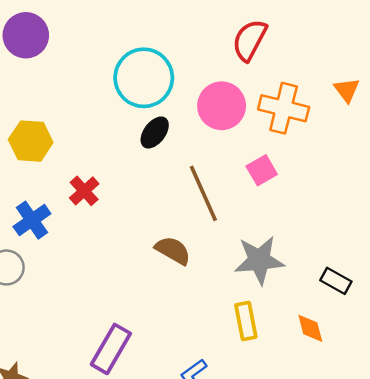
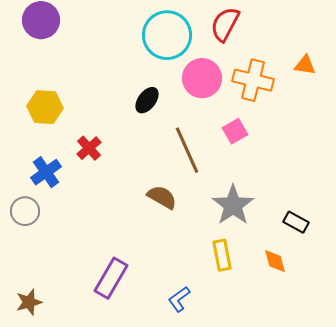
cyan circle: (144, 78) -> (167, 35), moved
orange triangle: (347, 90) -> (305, 65), turned -45
gray star: (259, 260) -> (233, 205), turned -30

